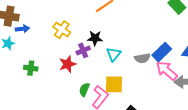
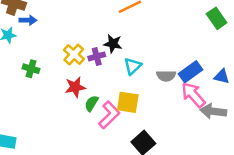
yellow cross: (62, 30) -> (74, 54), moved
red star: (68, 64) -> (75, 87), moved

